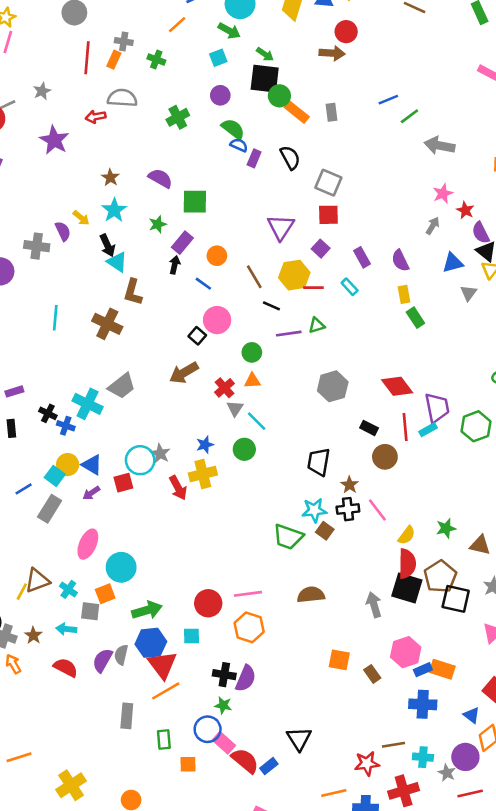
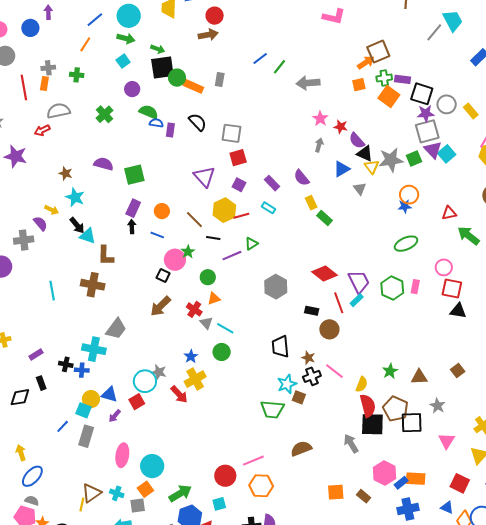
gray rectangle: (331, 112) -> (220, 79), turned 32
green star: (158, 224) -> (188, 252), moved

